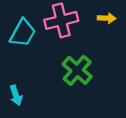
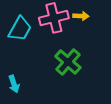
yellow arrow: (107, 18) -> (81, 16), moved

